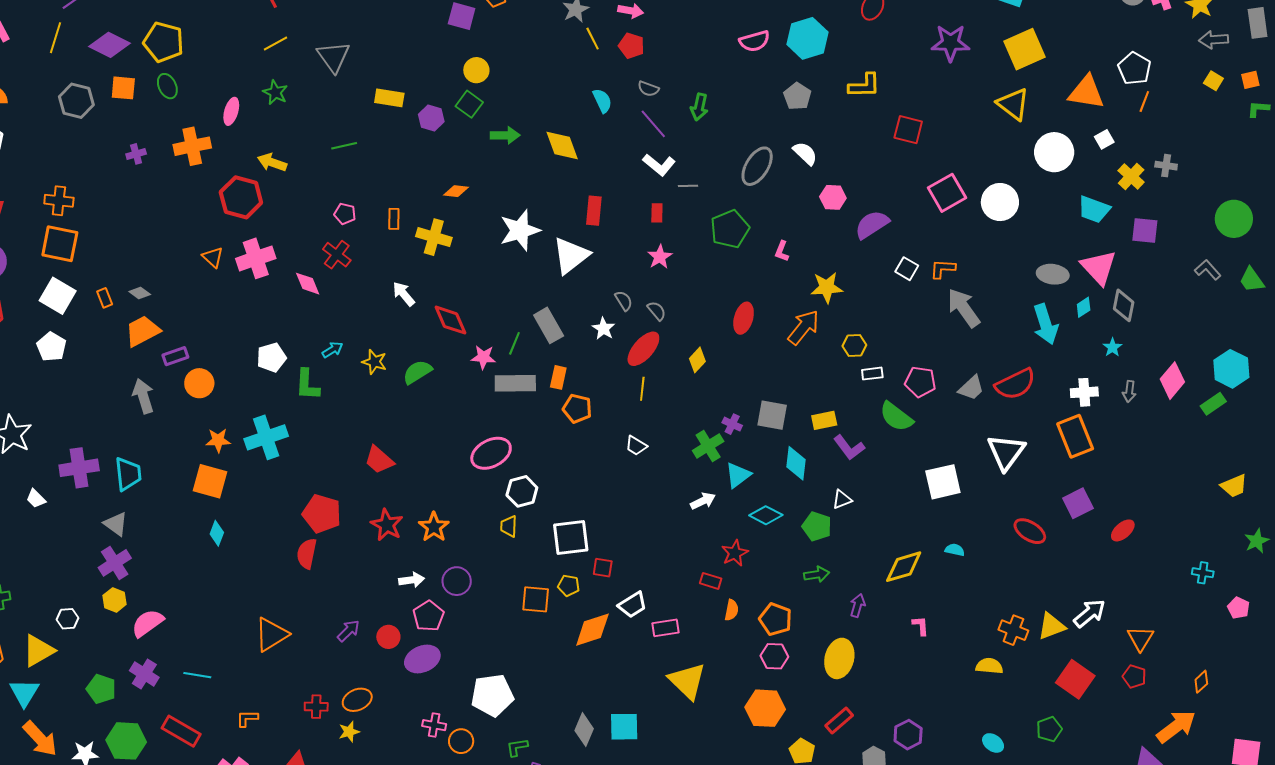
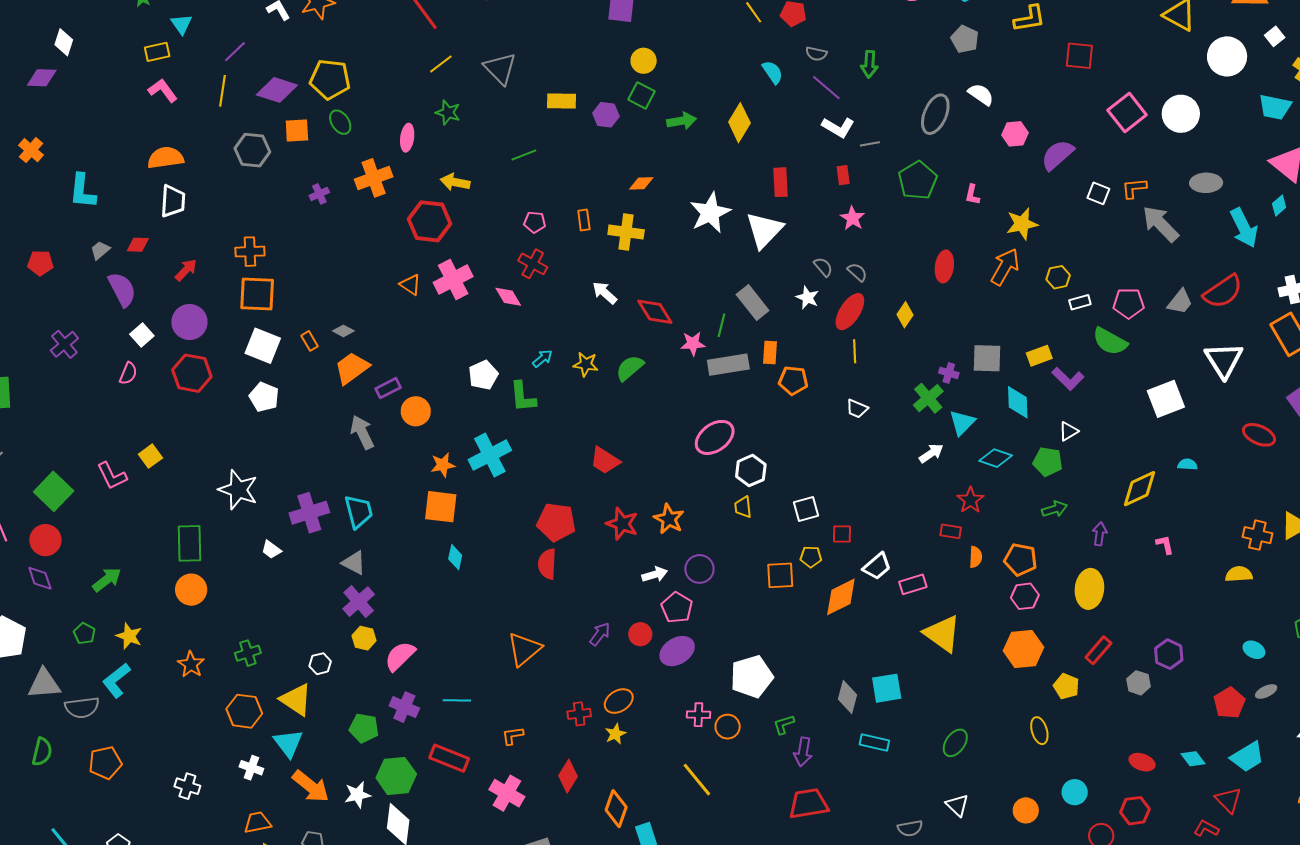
yellow diamond: (562, 145) -> (739, 123), turned 60
gray ellipse: (1053, 274) -> (1206, 183), moved
white square: (571, 538) -> (806, 509), size x0.7
yellow triangle: (38, 651) -> (296, 700), turned -48

